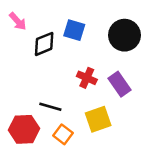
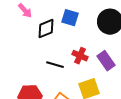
black line: (50, 107) -> (55, 65), moved

